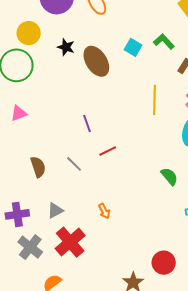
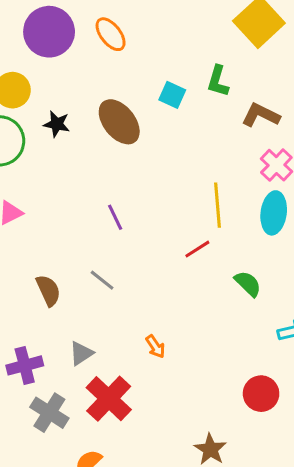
green L-shape: (164, 42) -> (218, 81), turned -115
black star: (66, 47) -> (57, 124), moved
yellow line: (154, 100) -> (218, 205), moved
red line: (108, 151) -> (197, 249), moved
red circle: (164, 263) -> (261, 394), moved

